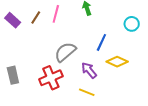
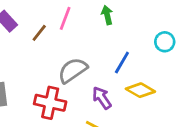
brown line: (36, 18) -> (39, 33), moved
red cross: (51, 78) -> (50, 103), turned 30

